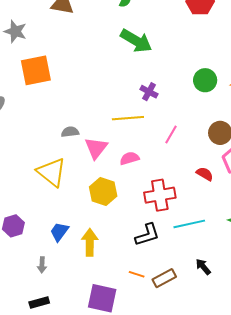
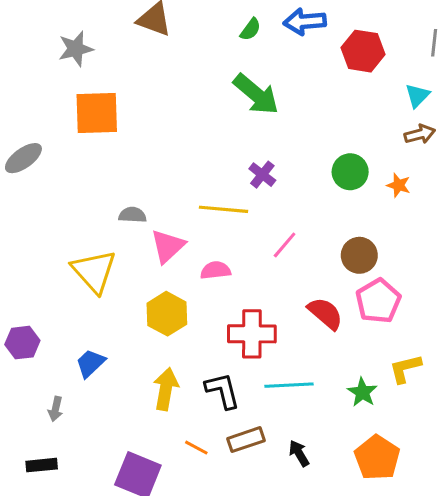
gray star: (15, 31) -> (76, 49), turned 30
red semicircle: (205, 174) -> (325, 313), size x1.4
black L-shape: (147, 235) -> (223, 391), turned -96
yellow arrow: (90, 242) -> (166, 389), moved
brown rectangle: (164, 278) -> (246, 440), moved

